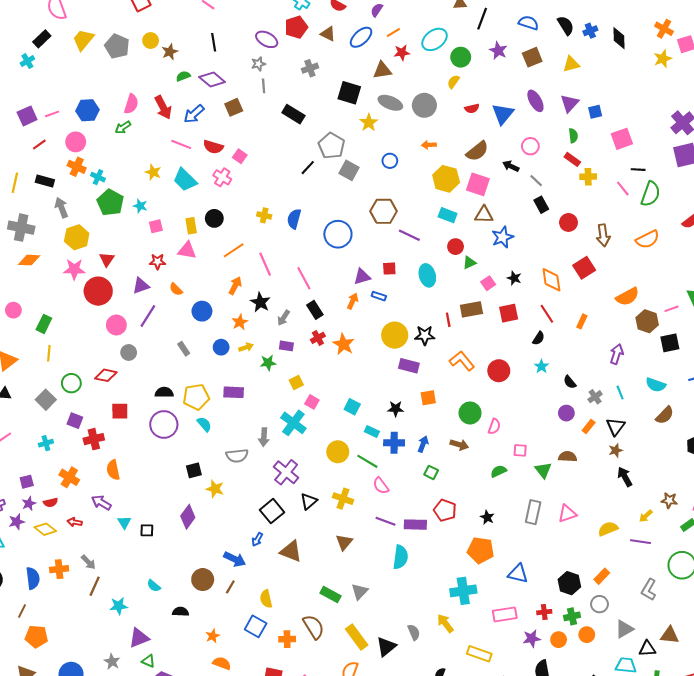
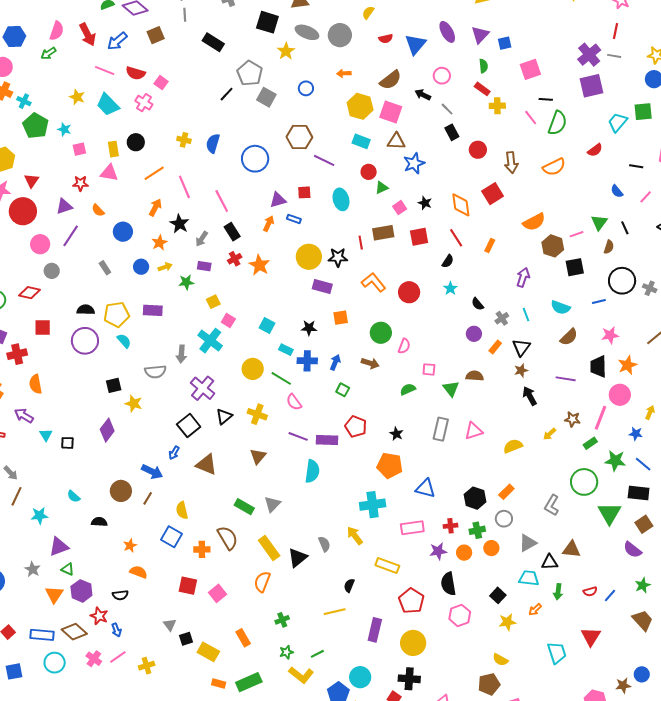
purple line: (641, 542) -> (566, 379), moved

